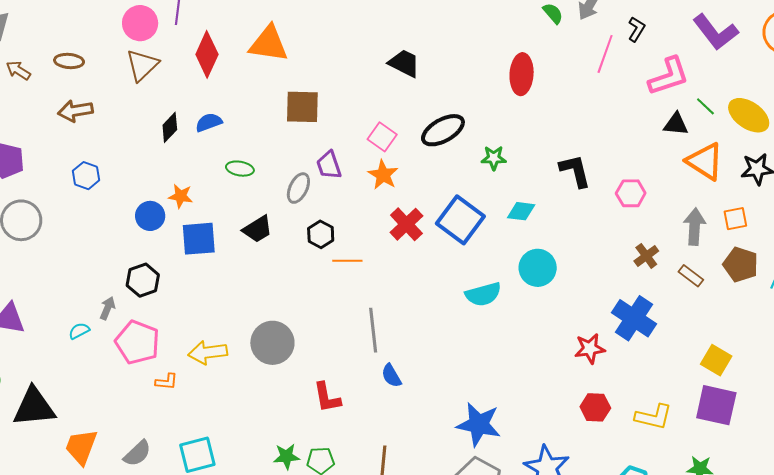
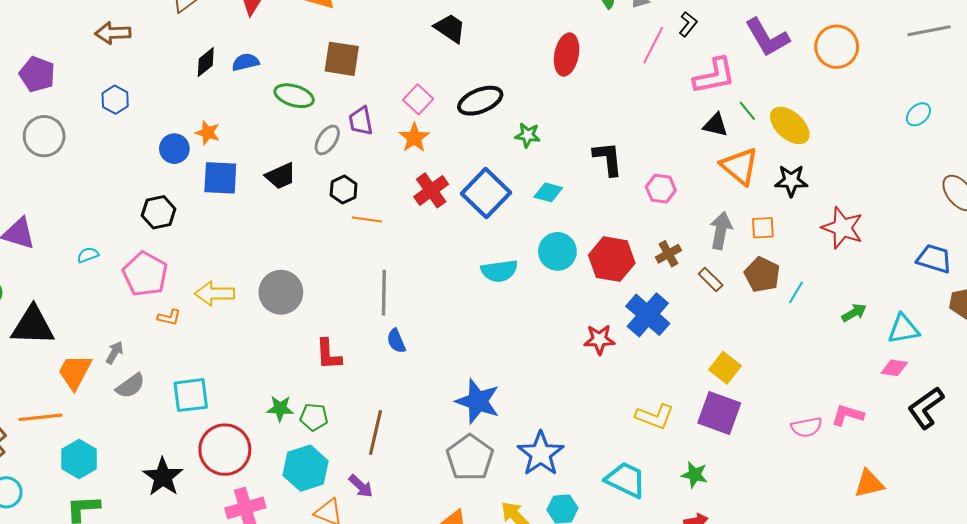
green ellipse: (240, 169) -> (294, 96), moved, size x1.4
gray arrow: (108, 308) -> (115, 353), moved
red hexagon: (595, 407) -> (612, 259), moved, size x1.5

